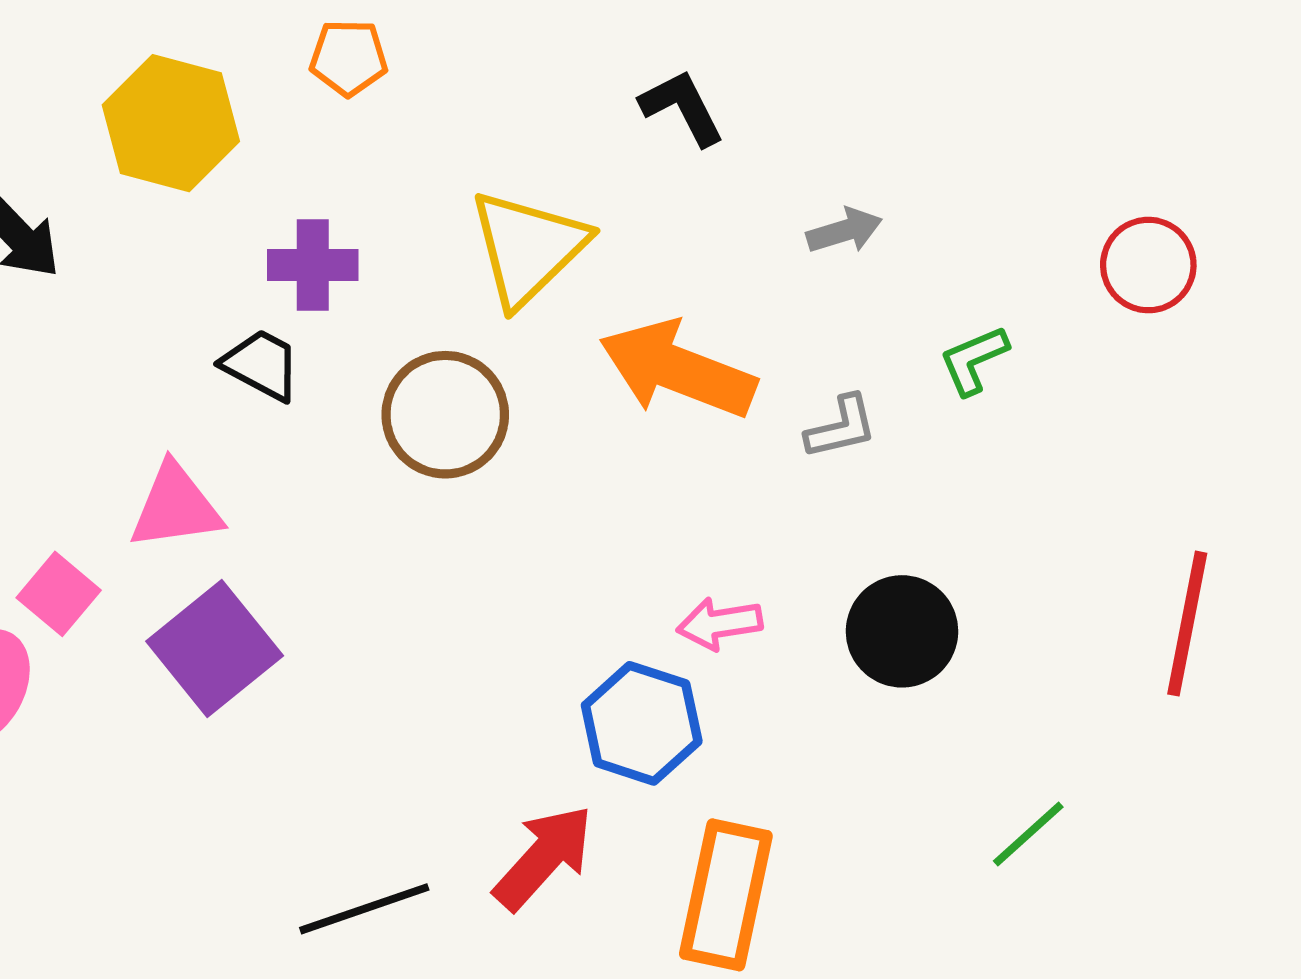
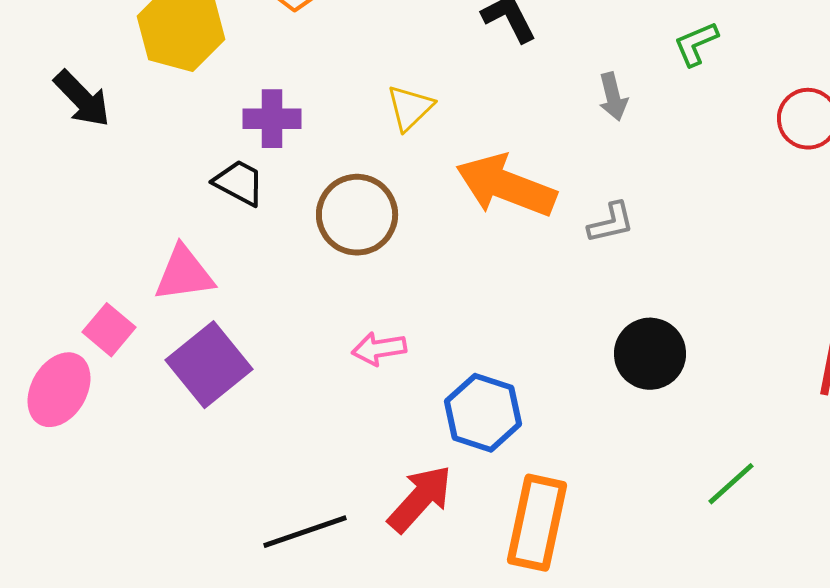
gray arrow: (844, 231) -> (613, 97), turned 93
yellow triangle: (528, 248) -> (410, 108), size x0.6
green L-shape: (974, 360) -> (696, 44), moved
pink arrow: (720, 624) -> (379, 349), moved

